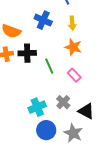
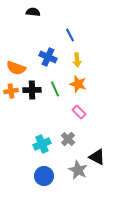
green line: (49, 66) -> (55, 89), moved
black triangle: (86, 111) -> (97, 157), moved
blue circle: (46, 130) -> (44, 176), moved

